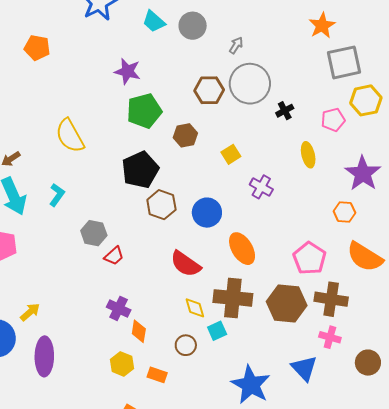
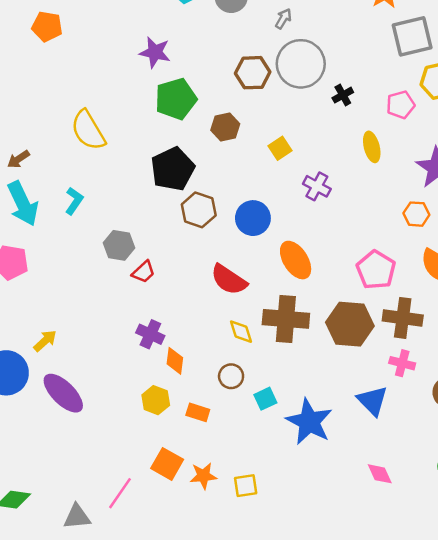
cyan square: (217, 331) -> (265, 399), moved
purple ellipse: (44, 356) -> (63, 393), turned -45

